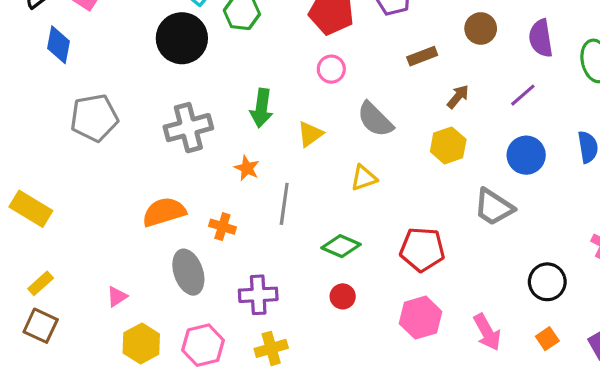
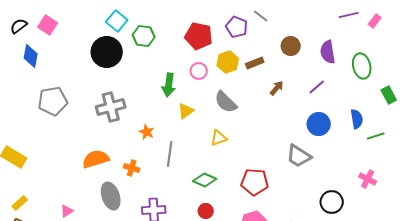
green arrow: (261, 108) -> (169, 85), moved
yellow hexagon: (448, 145) -> (228, 62), moved

